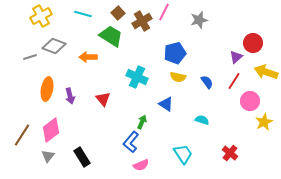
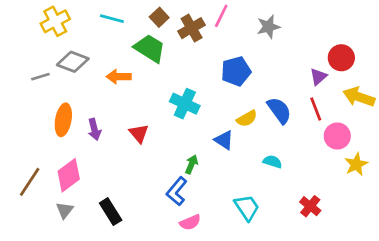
yellow semicircle: (178, 77) -> (247, 118), moved, turned -42
red line: (234, 81) -> (316, 109), turned -54
blue semicircle: (207, 82) -> (279, 110), size x1.5

